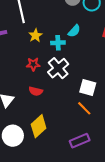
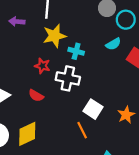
cyan semicircle: (74, 31) -> (113, 44), moved
yellow star: (35, 35) -> (54, 36), size x1.5
white cross: (58, 68) -> (68, 78), turned 35

